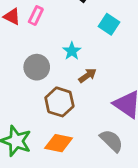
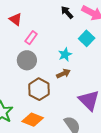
pink rectangle: (36, 16) -> (31, 38), moved
cyan star: (72, 51) -> (65, 55), moved

